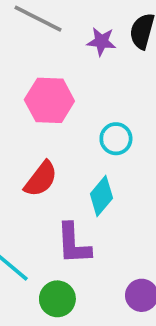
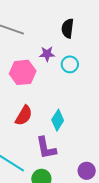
purple star: (101, 42) -> (47, 54), moved
cyan circle: (116, 139) -> (70, 64), moved

